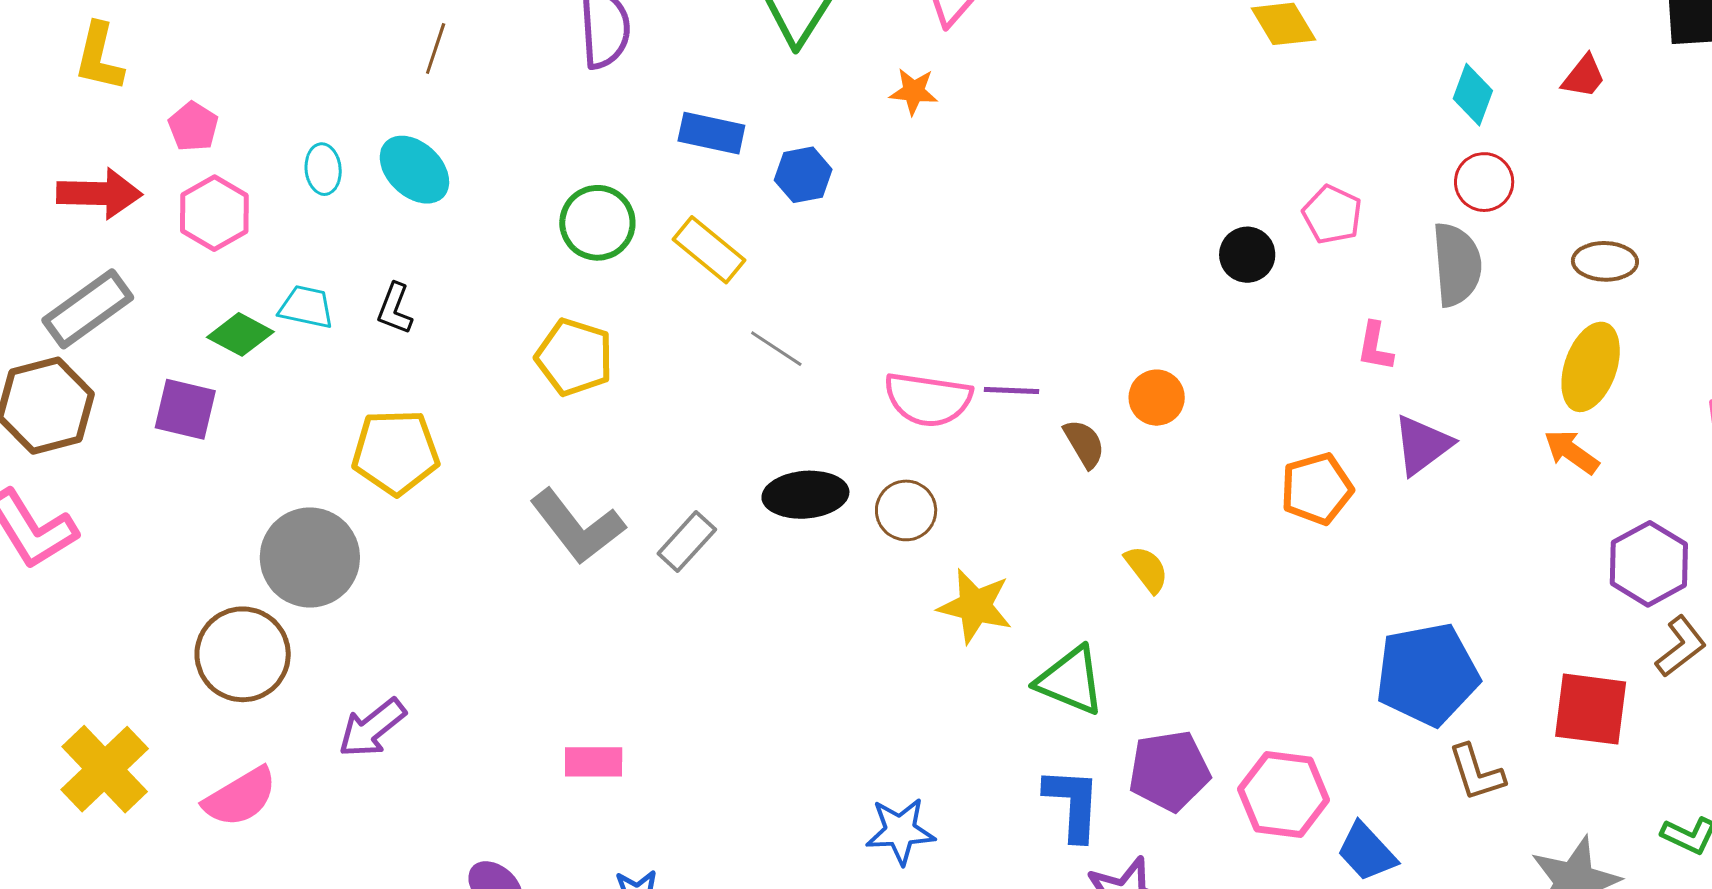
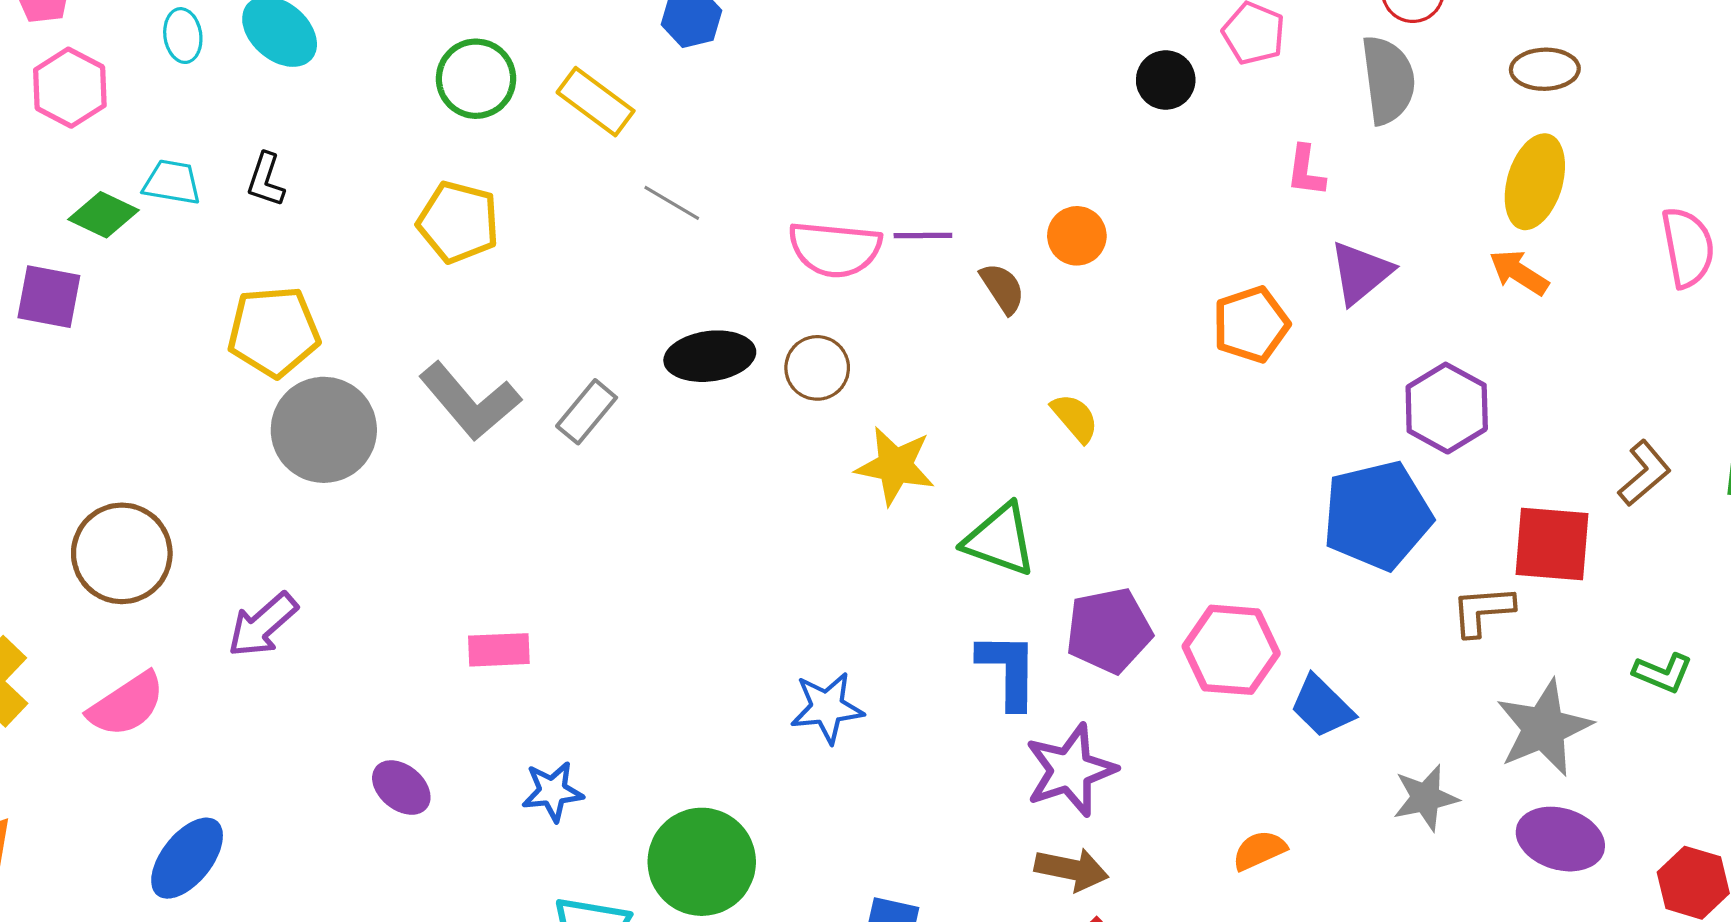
gray circle: (310, 557) -> (324, 430), moved
purple hexagon: (1649, 564) -> (1447, 408), moved
brown L-shape: (1476, 773) -> (1483, 611), moved, turned 106

